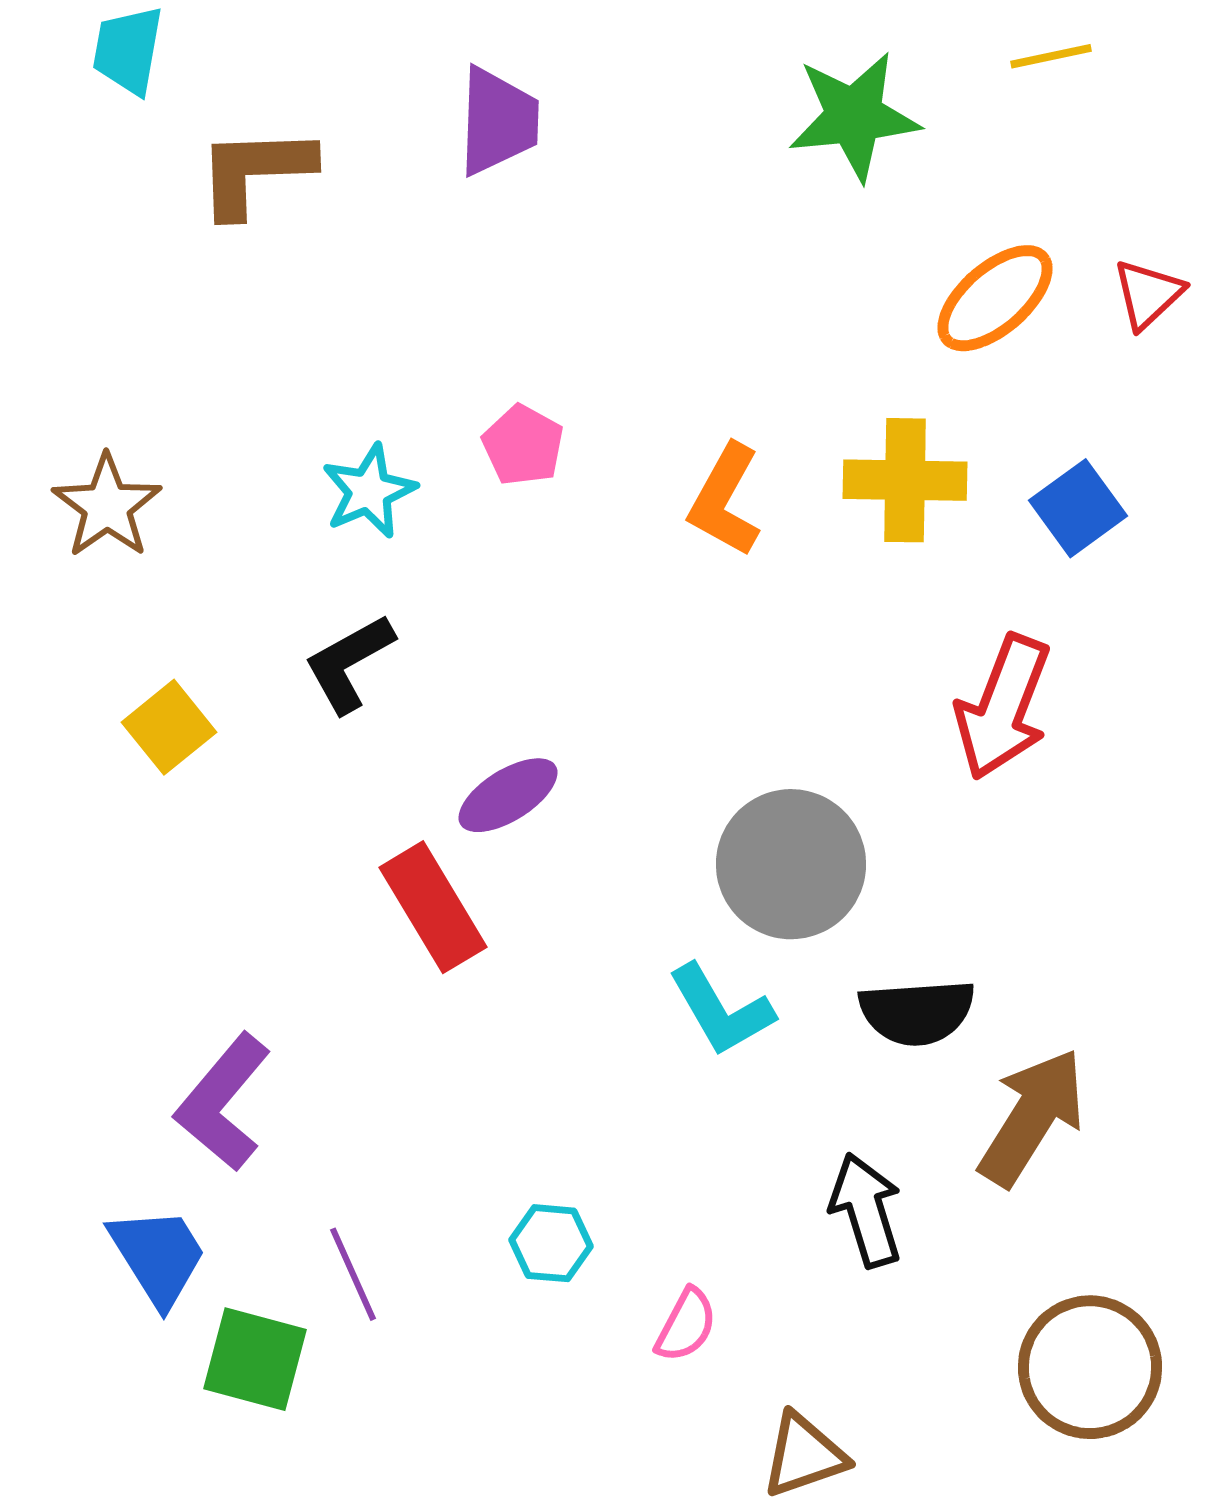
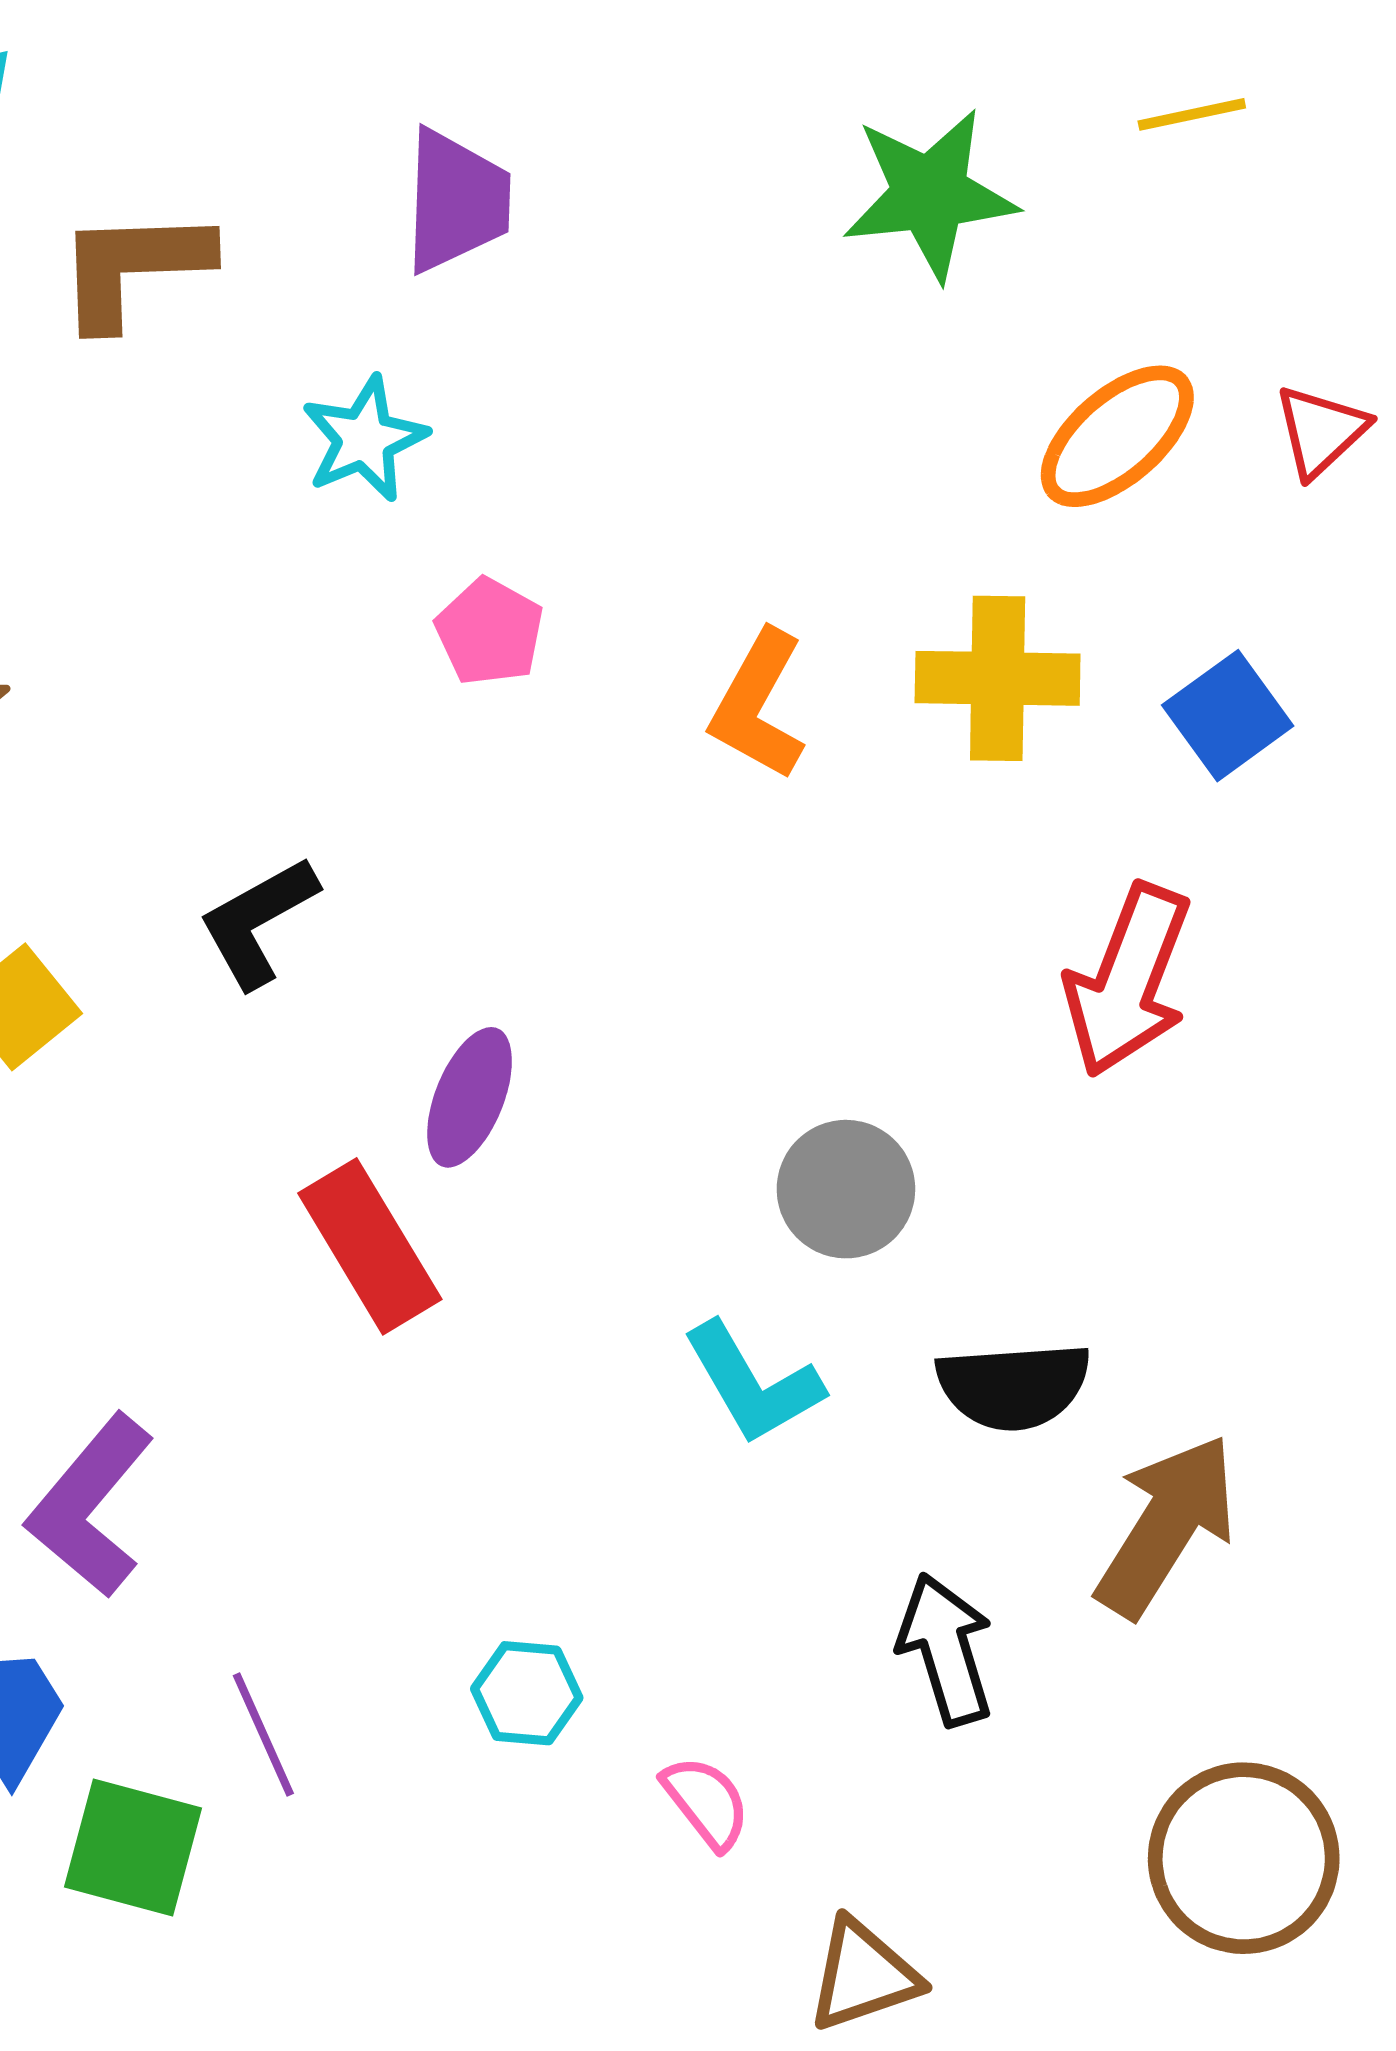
cyan star: (369, 491) -> (364, 439), moved
purple ellipse: (508, 795) -> (470, 1097), turned -36
gray circle: (791, 864) -> (846, 1189), size x0.7
pink semicircle: (686, 1325) -> (706, 1802), turned -66

